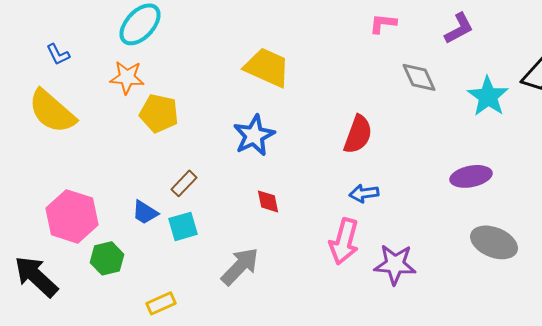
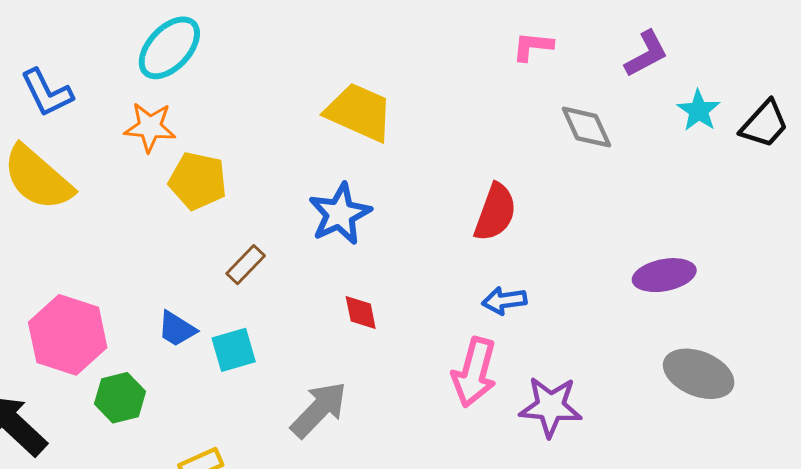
blue L-shape: (58, 54) -> (47, 93), size x1.5
cyan star: (488, 96) -> (699, 111), moved, size x0.7
brown rectangle: (184, 183) -> (246, 265), moved

